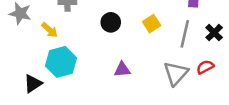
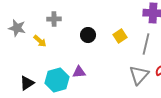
cyan hexagon: (61, 62) -> (57, 80), moved
purple triangle: (122, 70) -> (79, 72), moved

